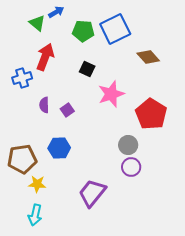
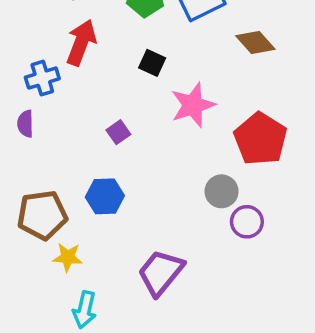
purple semicircle: (44, 105) -> (25, 124), moved
purple circle: (131, 167) -> (247, 222), moved
cyan arrow: (35, 215) -> (85, 310), moved

